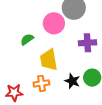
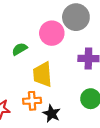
black star: (72, 81) -> (52, 113), moved

